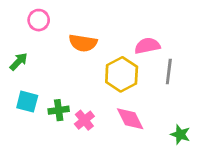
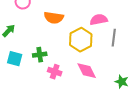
green cross: (59, 110) -> (40, 55), moved
pink cross: (84, 120) -> (55, 72), turned -32

